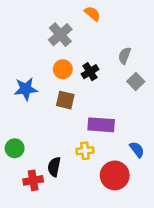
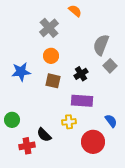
gray semicircle: (125, 56) -> (101, 45), size x1.5
black cross: (90, 72) -> (81, 74), moved
black semicircle: (54, 167) -> (44, 135), turned -56

